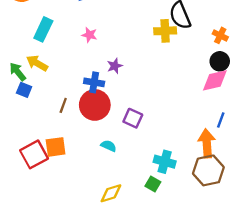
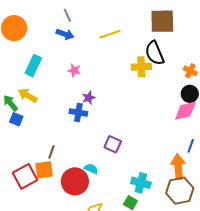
purple star: (115, 66) -> (89, 98), moved
brown line: (63, 105) -> (52, 152), moved
red circle: (95, 105) -> (75, 181), moved

